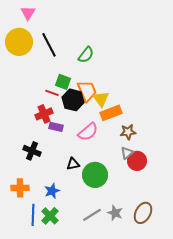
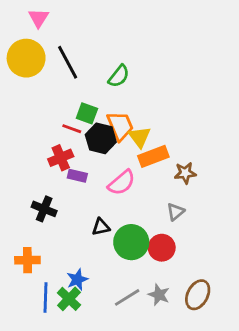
brown star: (128, 132) -> (185, 173), moved
red circle: (137, 161) -> (162, 248), moved
blue star: (52, 191) -> (77, 280), moved

